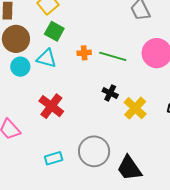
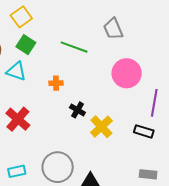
orange cross: (84, 53) -> (56, 83), moved
green line: (113, 56) -> (74, 47), moved

